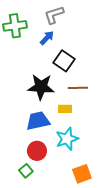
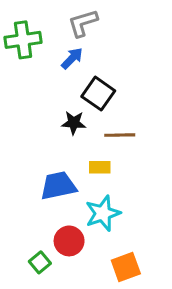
black star: (41, 87) -> (74, 123), moved, size x0.6
red circle: (37, 151) -> (69, 241), moved

